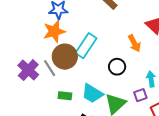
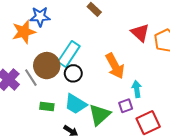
orange star: (54, 31) -> (24, 32), moved
orange arrow: (134, 43) -> (115, 66), moved, size x1.4
black circle: (117, 67) -> (73, 73), moved

